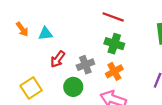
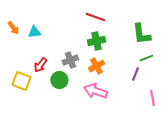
green cross: (114, 44) -> (96, 41), turned -30
red arrow: (58, 59) -> (40, 65), moved
yellow square: (31, 88) -> (21, 81), turned -36

